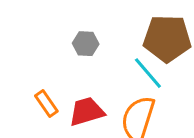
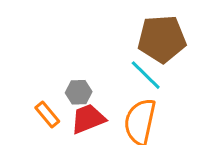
gray hexagon: (86, 44) -> (79, 92), moved

